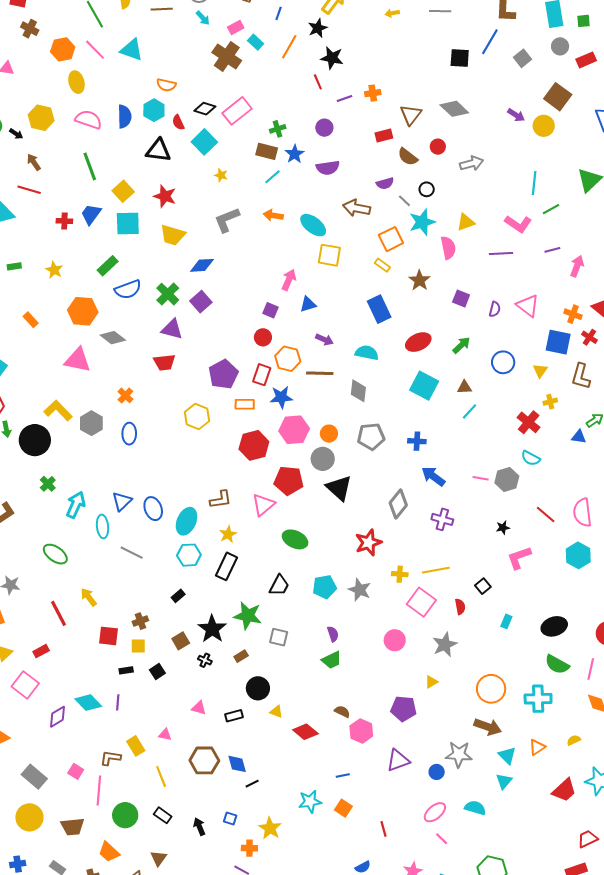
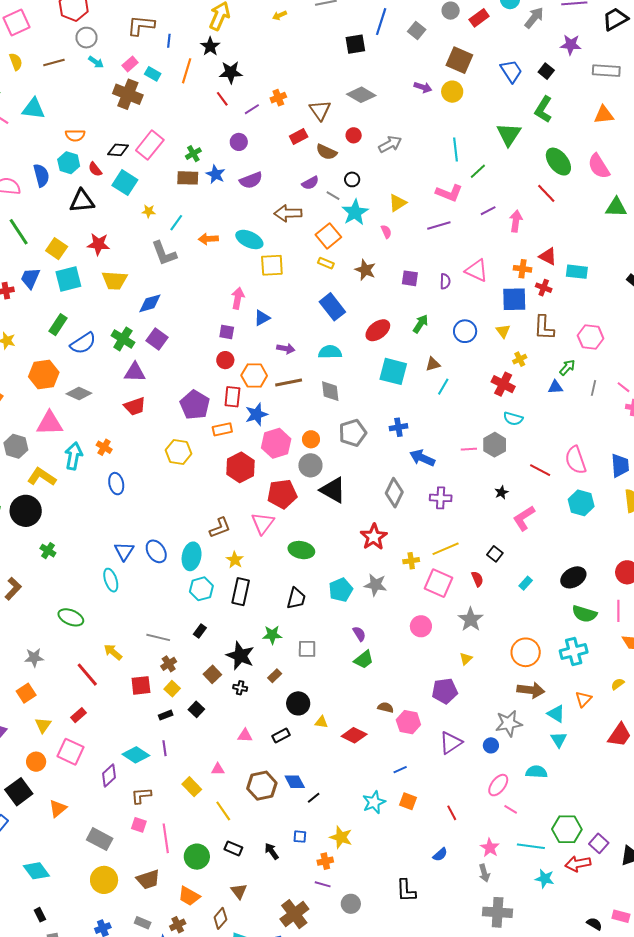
cyan line: (273, 177) -> (176, 223), moved
gray L-shape: (227, 220) -> (164, 253), turned -76
pink semicircle: (448, 248) -> (386, 232), size x0.6
gray hexagon: (91, 423) -> (16, 446), moved
cyan arrow: (76, 505) -> (74, 456), moved
gray line: (132, 553) -> (158, 637), moved
green star: (248, 616) -> (272, 635), size x0.7
cyan rectangle: (506, 621) -> (526, 583), turned 32
yellow square: (138, 646) -> (172, 689), turned -35
brown L-shape: (110, 758) -> (141, 796), moved

